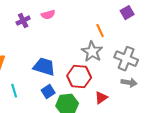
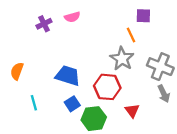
purple square: (127, 13) -> (143, 16), moved, turned 32
gray arrow: (129, 83) -> (164, 94), turned 56
red triangle: (101, 98) -> (132, 111), turned -32

